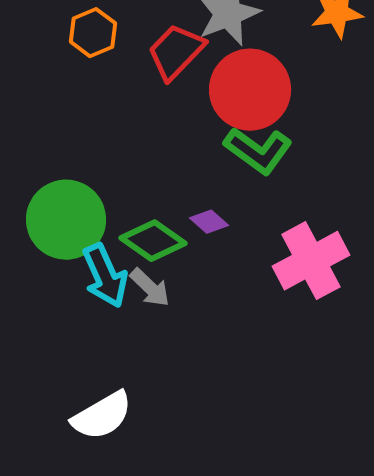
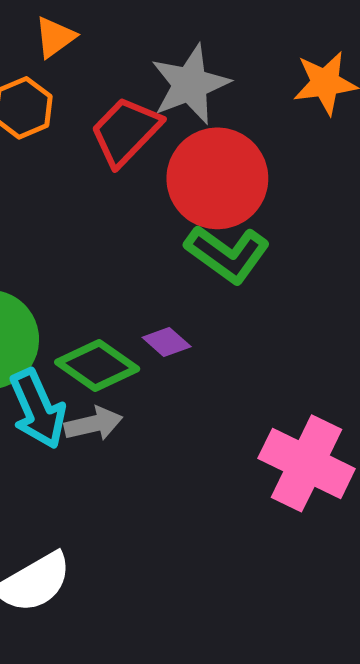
pink cross: (311, 261) -> (307, 463), moved, turned -36
gray arrow: (150, 288) -> (93, 424), turned -57

